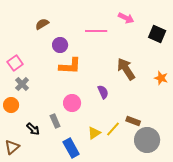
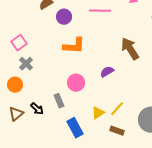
purple circle: (60, 45) -> (64, 17), moved
purple semicircle: (103, 92) -> (107, 72), turned -96
brown rectangle: (133, 121) -> (117, 131), moved
brown triangle: (12, 147) -> (16, 114), moved

